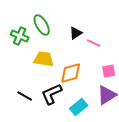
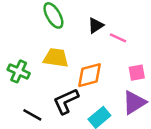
green cross: (20, 36) -> (19, 71), moved
black line: (25, 96) -> (32, 115), moved

